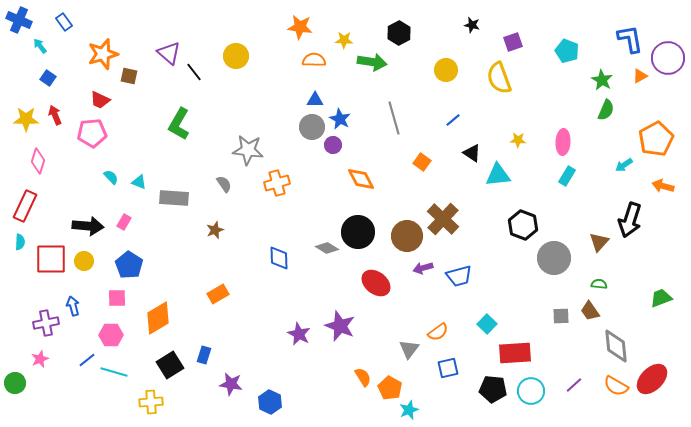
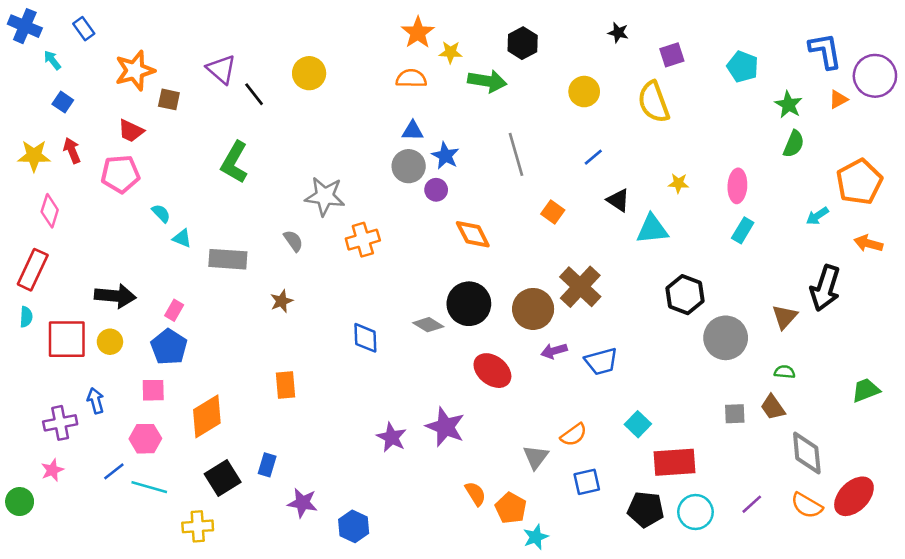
orange star: (300, 27) -> (418, 33), moved, turned 30
cyan semicircle: (111, 177) -> (161, 213), moved
pink rectangle: (124, 222) -> (174, 310), moved
orange rectangle: (218, 294) -> (285, 385), turned -65

